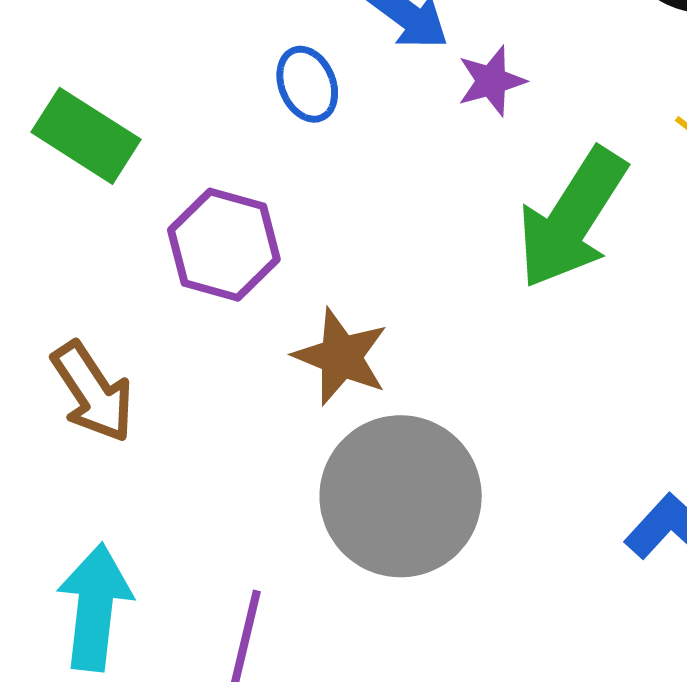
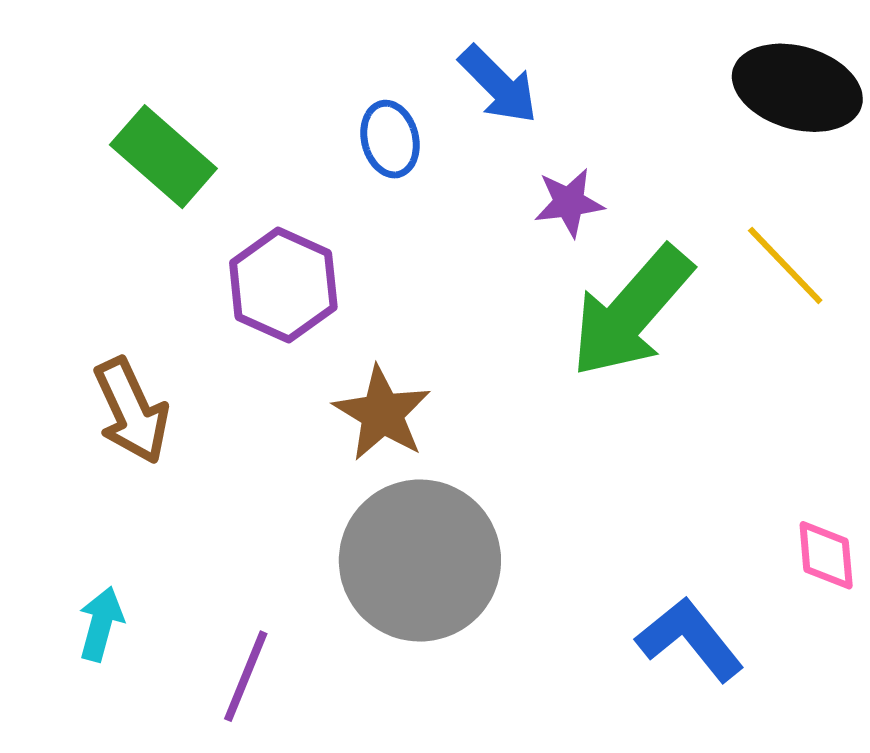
purple star: (491, 81) -> (569, 203), moved
cyan arrow: (95, 607) -> (101, 624), size x0.6

